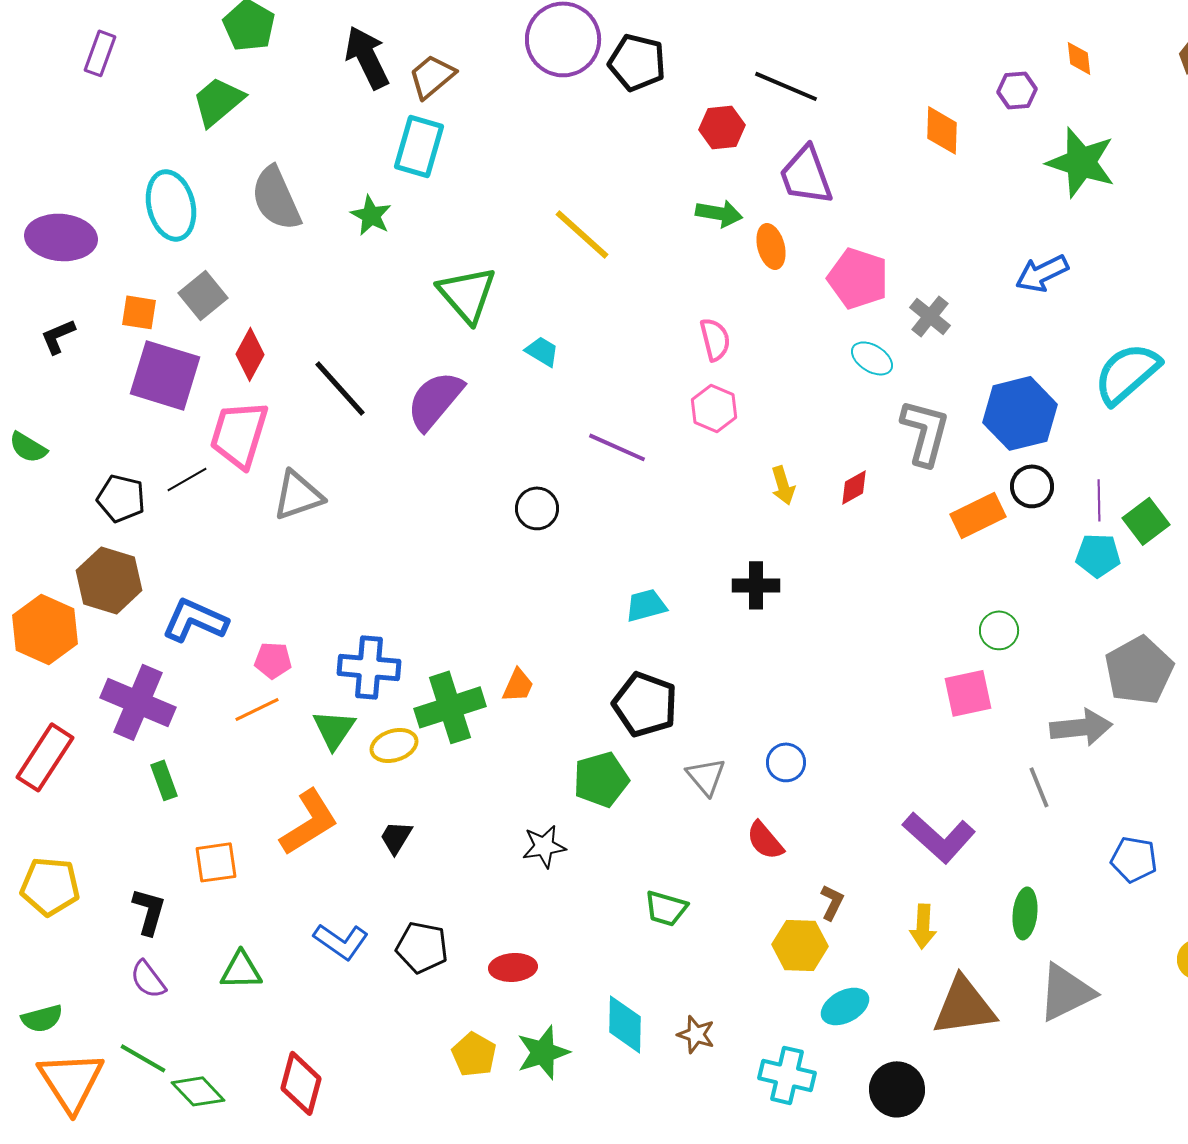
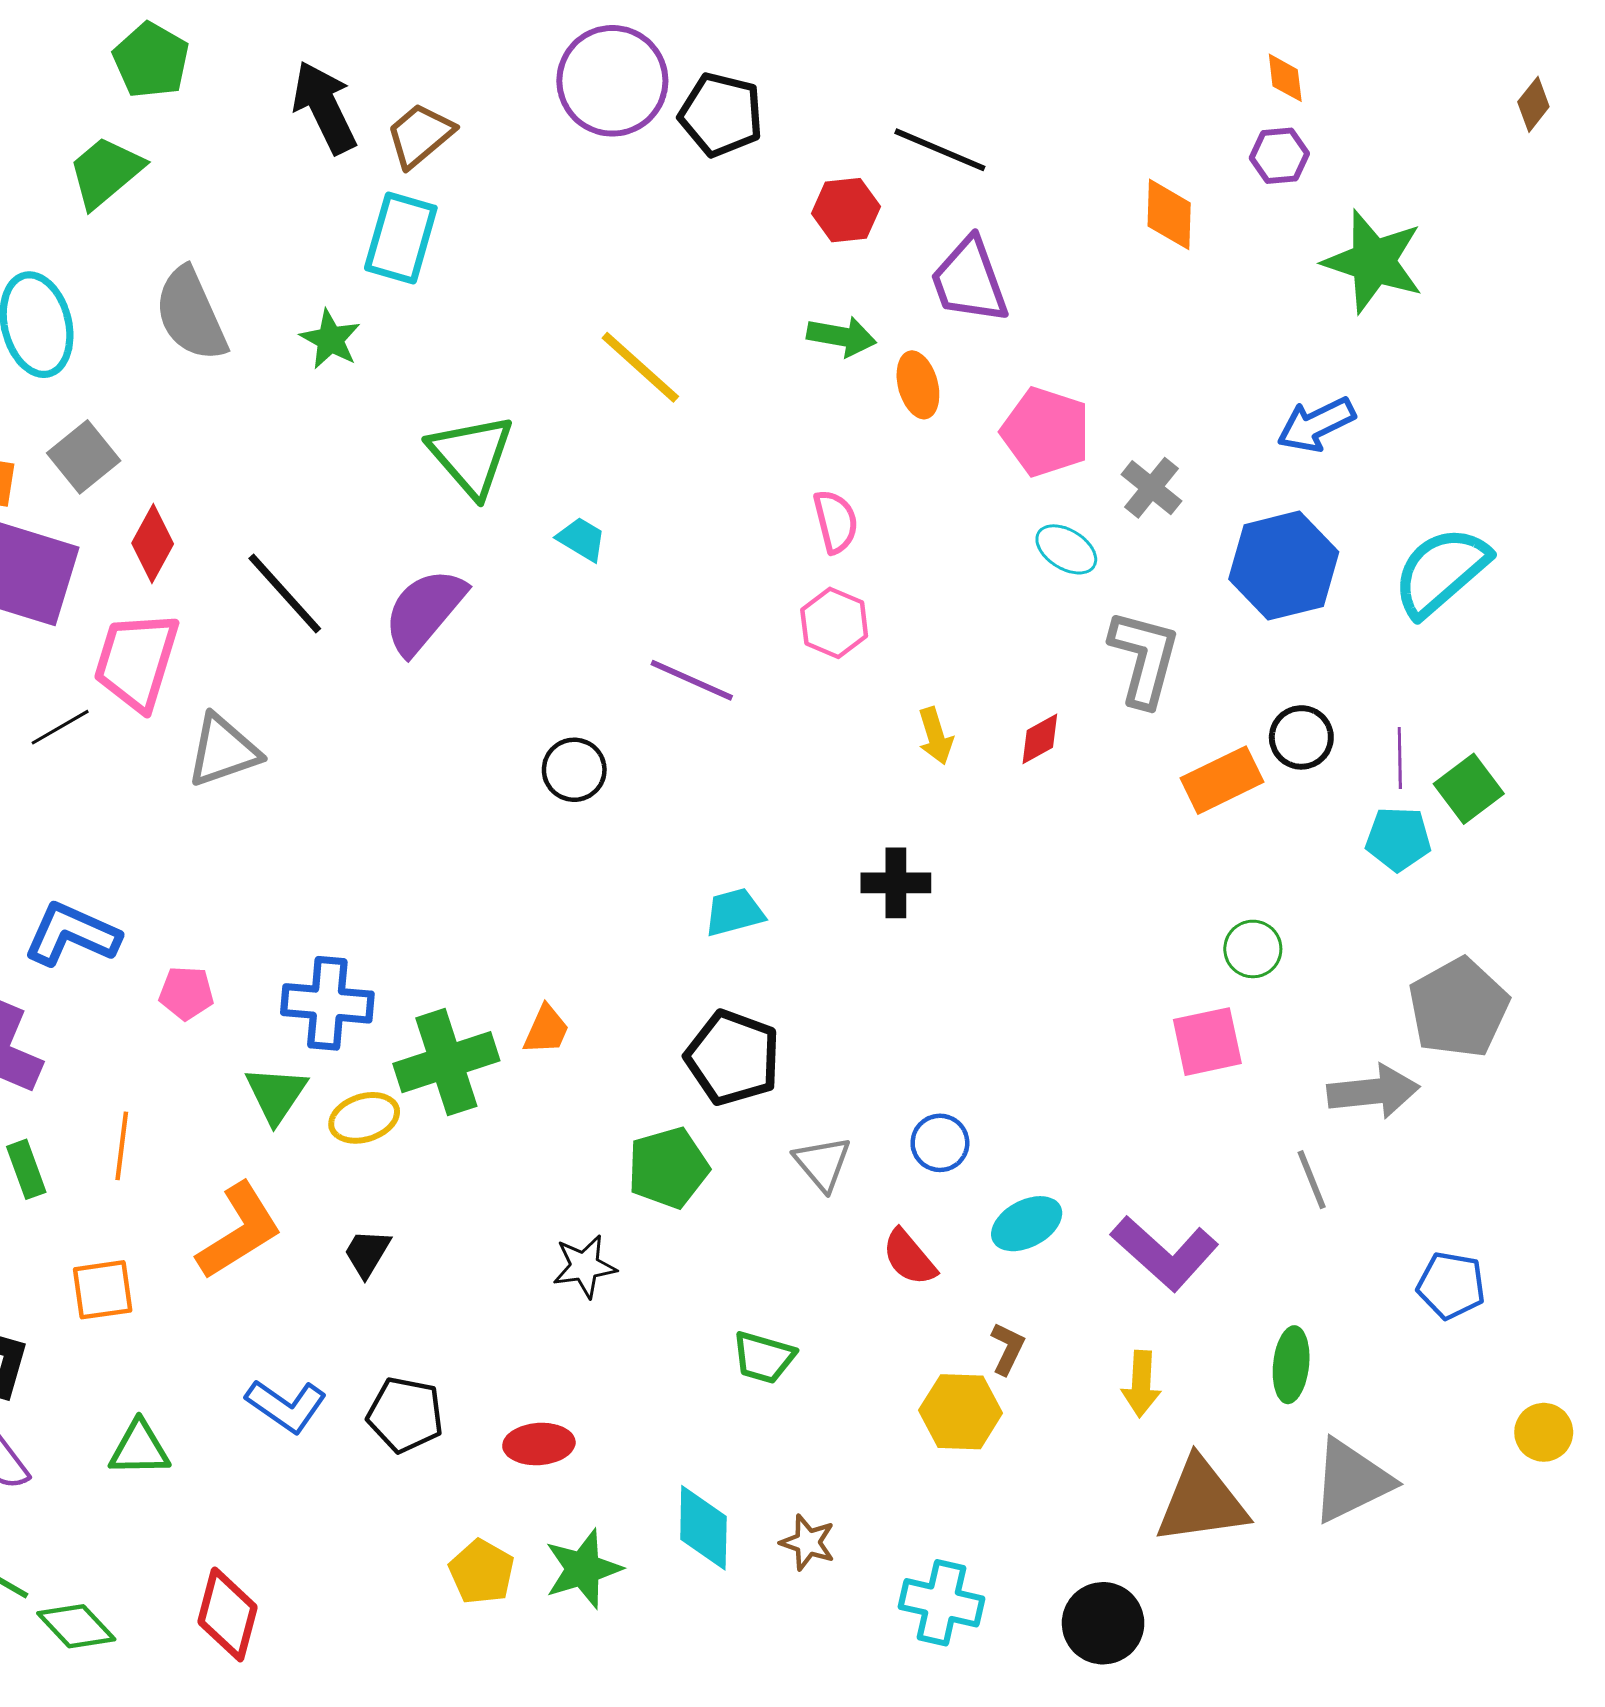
orange diamond: (1079, 58) -> (1285, 78), moved
blue hexagon: (1020, 413) -> (1284, 566), moved
orange line: (257, 709) -> (122, 1146), moved, turned -57
cyan ellipse: (845, 1006) -> (1027, 1224), moved

